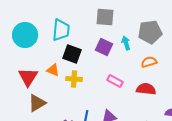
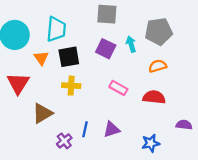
black square: (72, 54) -> (69, 57), turned -30
orange triangle: (53, 70) -> (41, 58), moved, turned 32
brown triangle: (37, 103) -> (42, 113), moved

